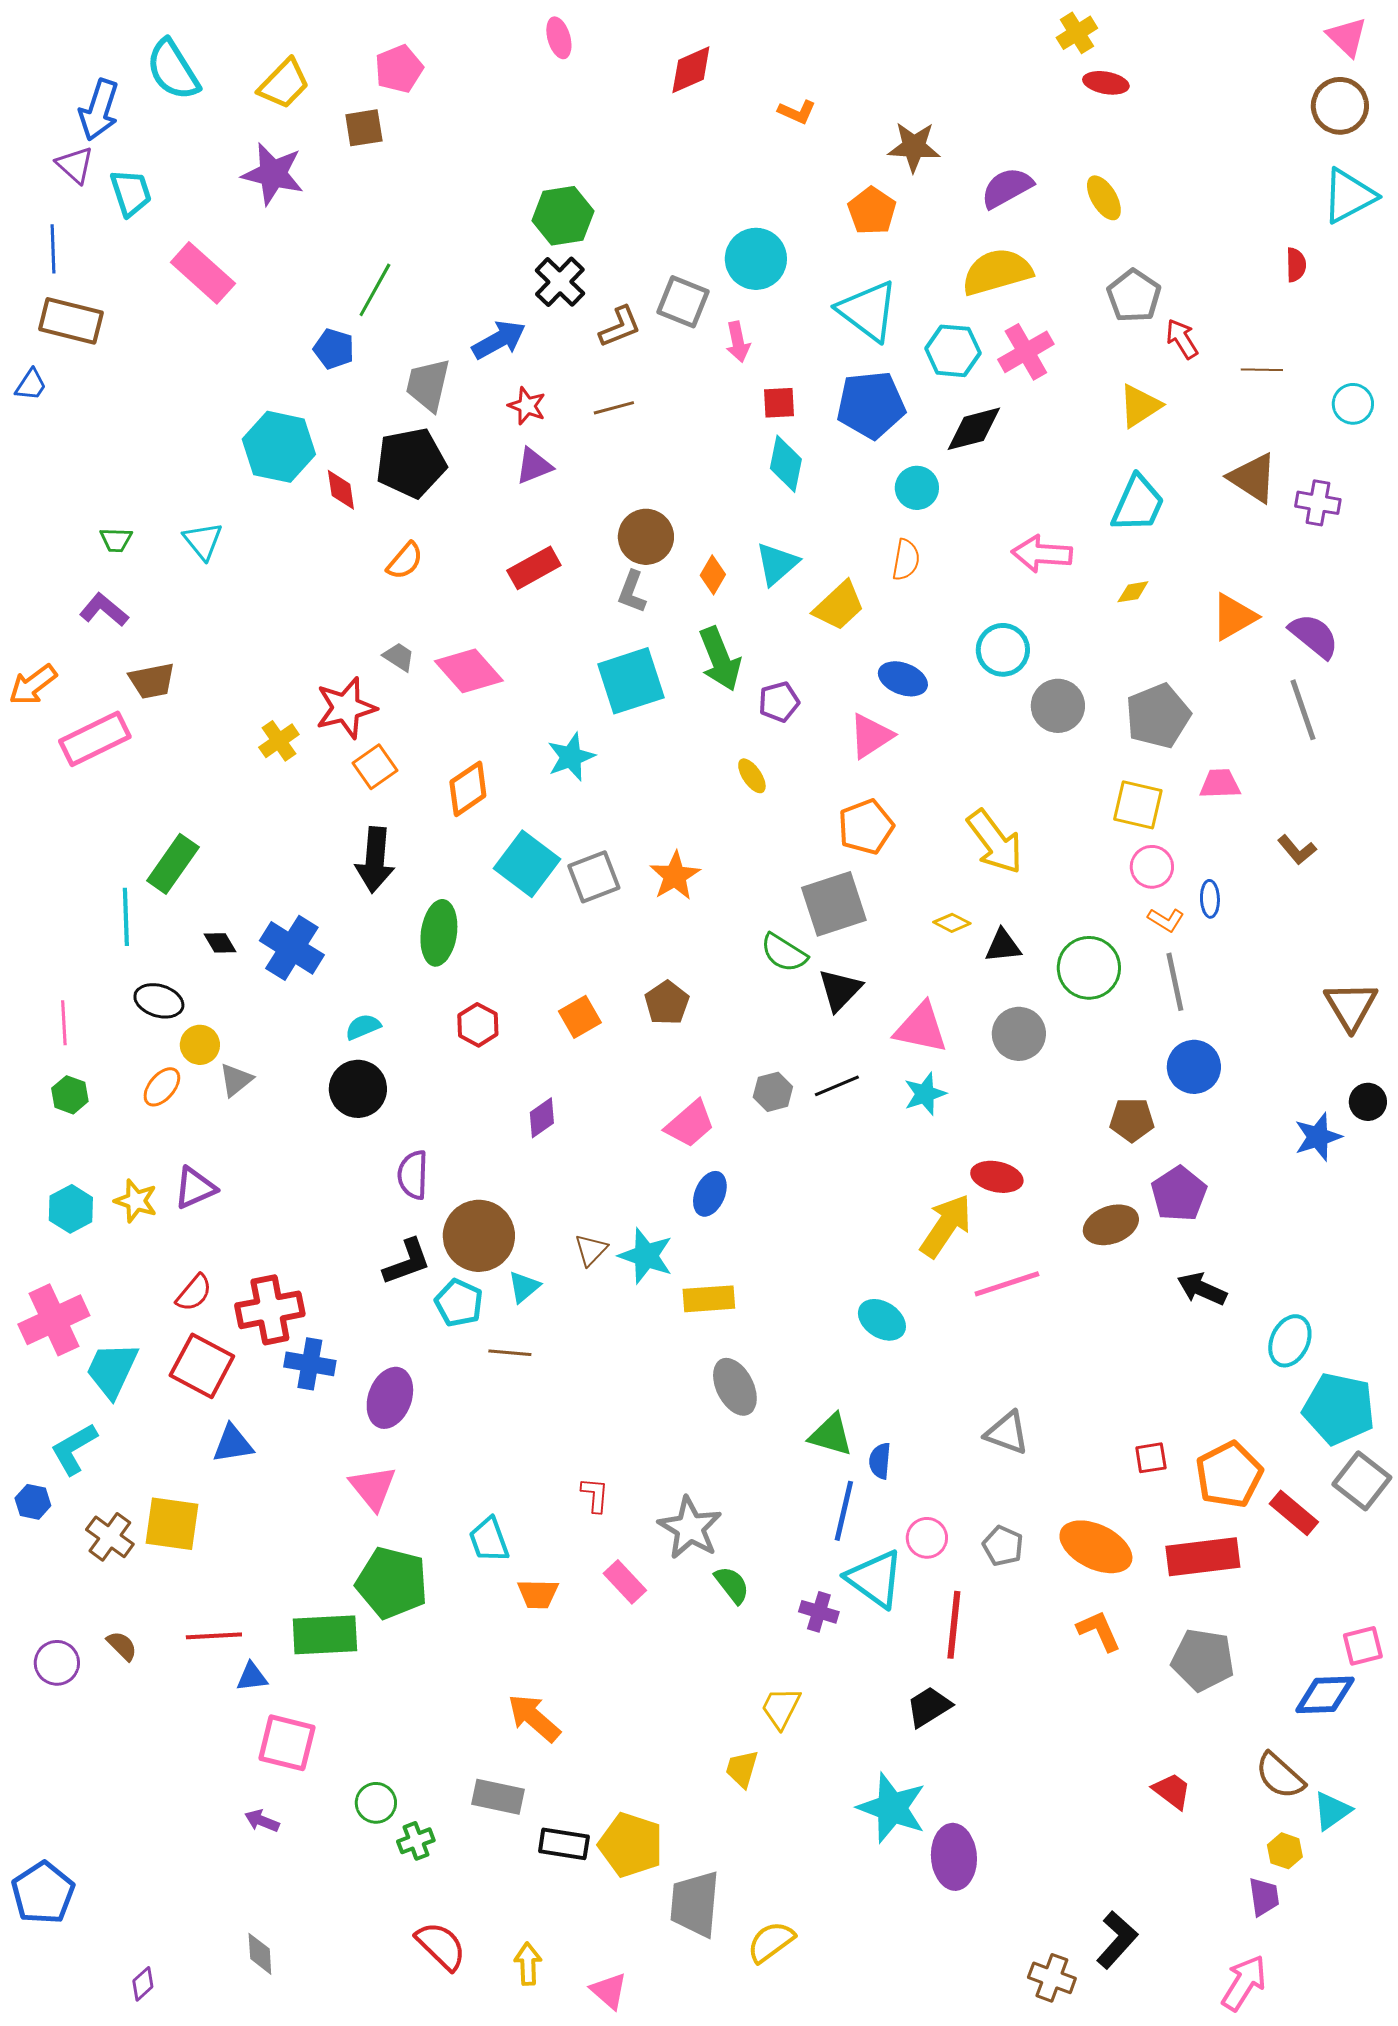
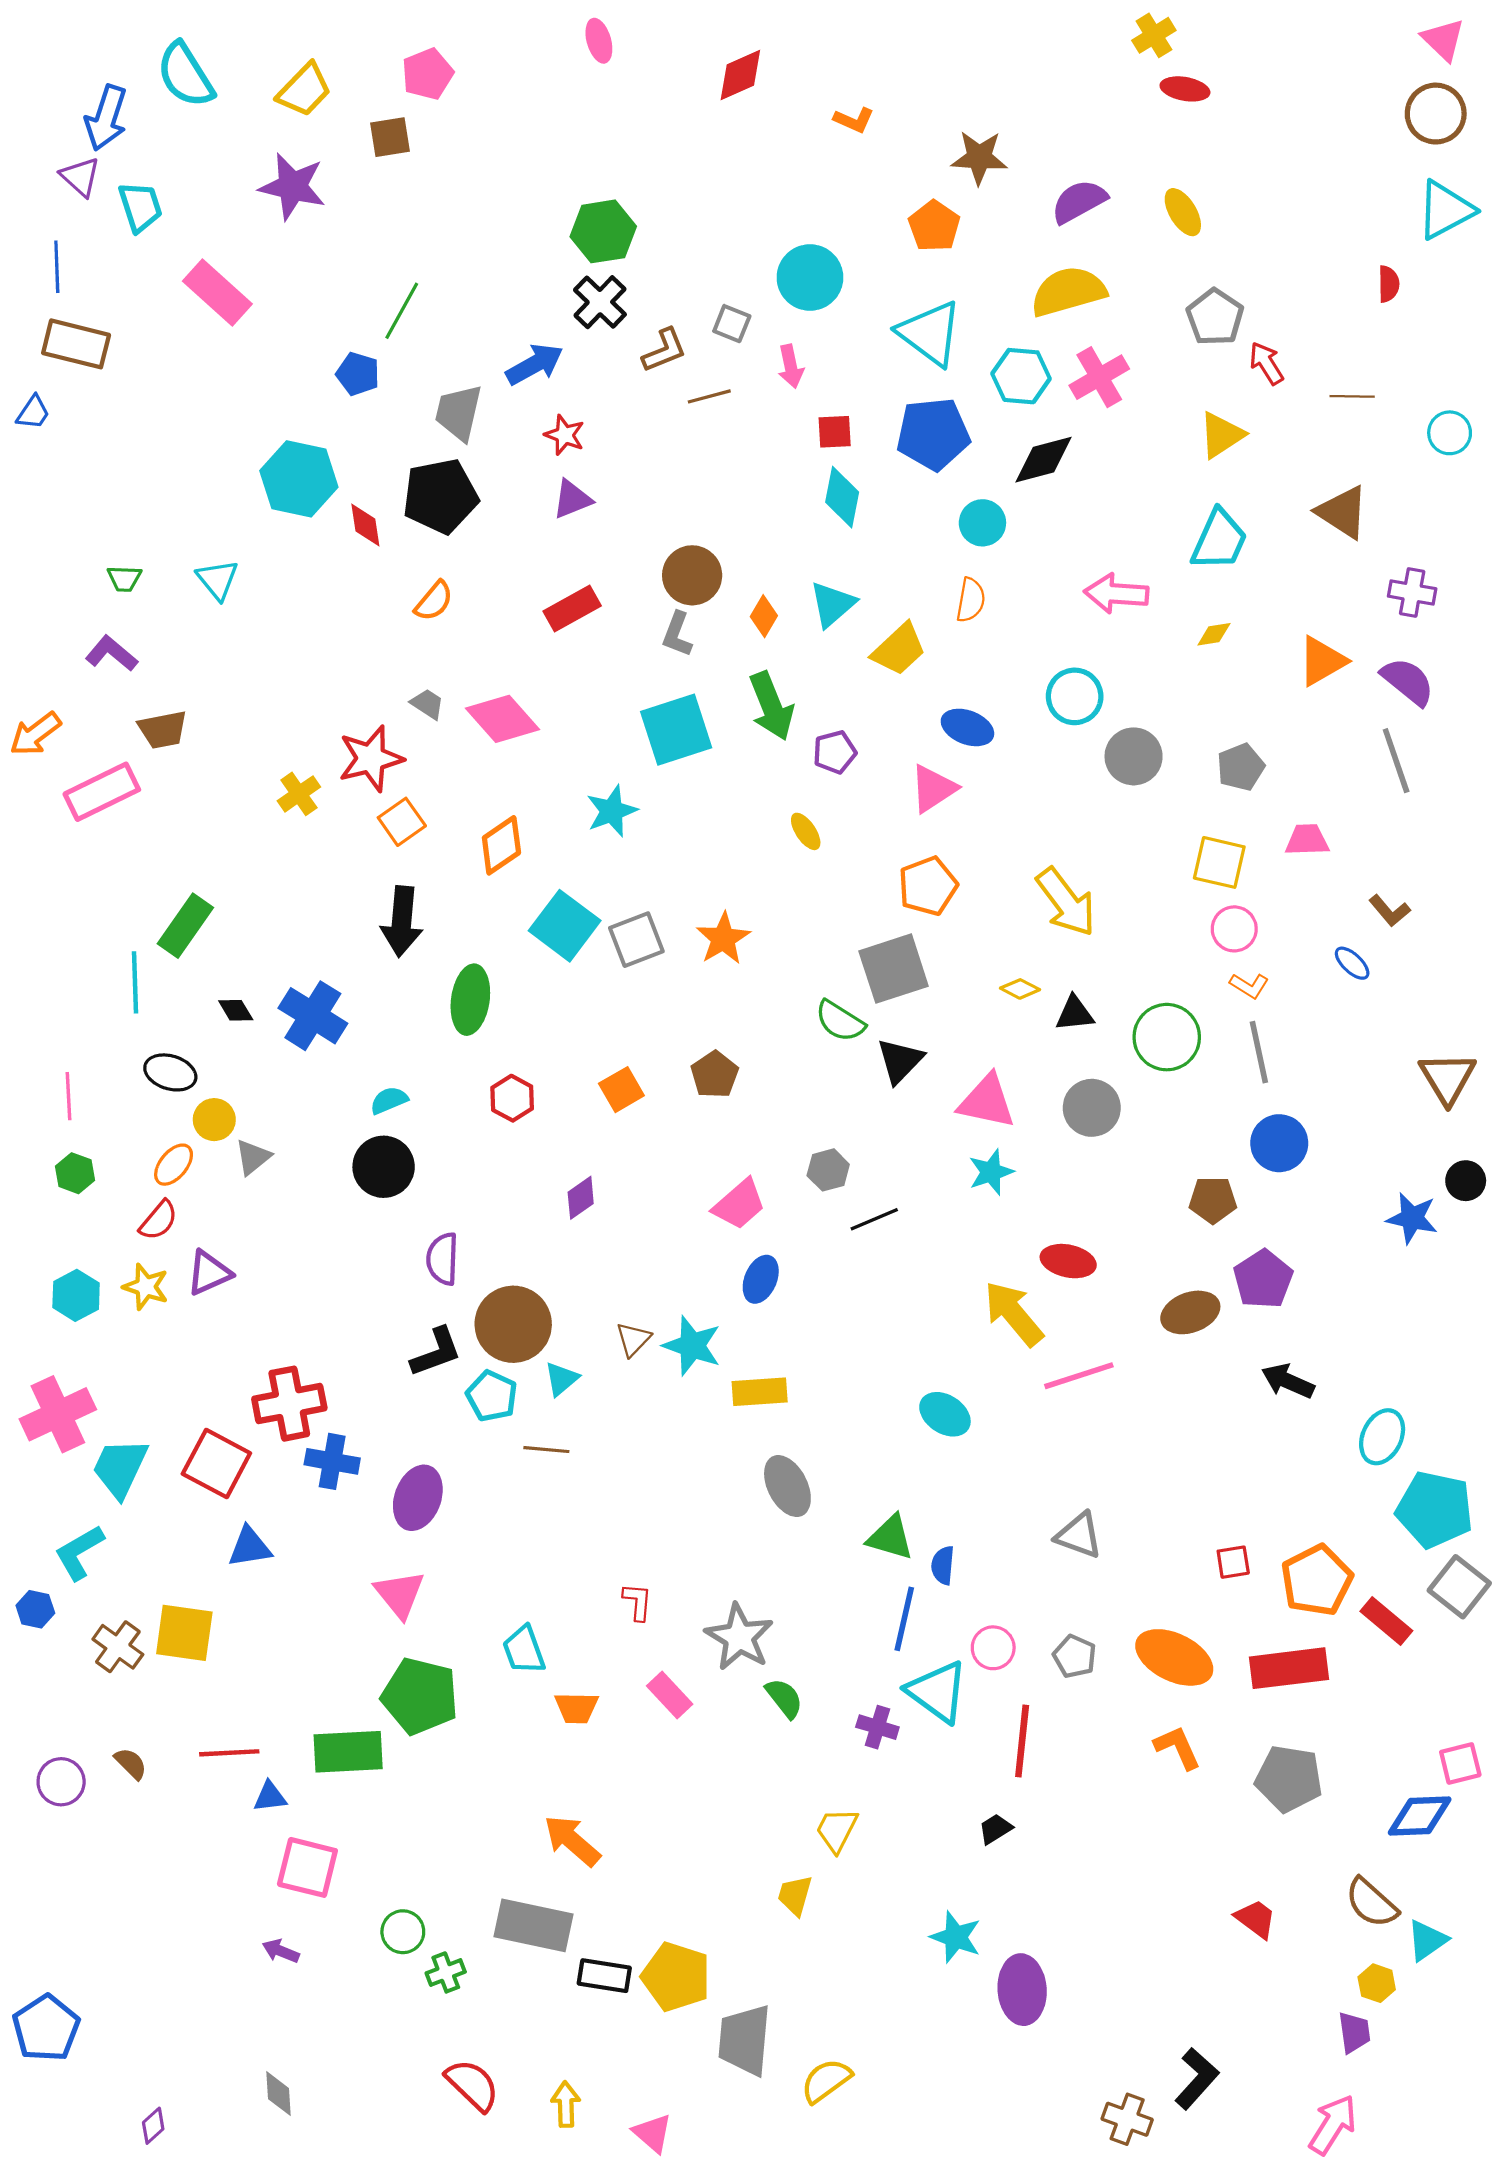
gray square: (683, 302) -> (732, 324), size x0.7
brown line: (614, 408) -> (709, 396), moved
purple cross: (1318, 503) -> (1412, 592), moved
gray pentagon: (1158, 716) -> (1241, 767), size x0.7
blue ellipse: (1210, 899) -> (1352, 963), moved, turned -45
black line: (837, 1086) -> (874, 1219), moved
blue star: (1318, 1137) -> (1412, 1218), turned 30
yellow arrow: (946, 1226) -> (1014, 1314), turned -74
red semicircle: (194, 1293) -> (159, 1220), moved
black trapezoid: (929, 1707) -> (995, 1829), size x0.7
gray rectangle: (498, 1797) -> (534, 1925), size x1.4
cyan star: (892, 1808) -> (956, 1937), size x0.7

